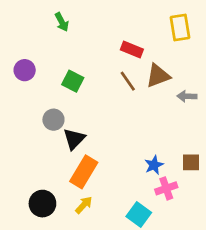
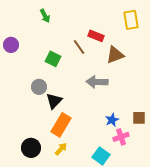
purple circle: (25, 70) -> (11, 45), moved
brown line: (128, 81) -> (79, 47), moved
gray arrow: (187, 96) -> (97, 82), moved, size x1.5

